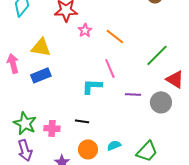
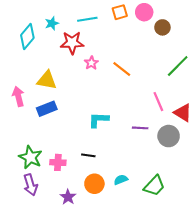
green line: (157, 55) -> (178, 66), moved
pink line: (110, 68) -> (158, 102), moved

